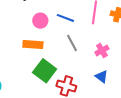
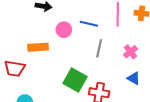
gray line: (72, 43) -> (99, 48), turned 48
orange rectangle: (33, 44) -> (38, 47), moved

